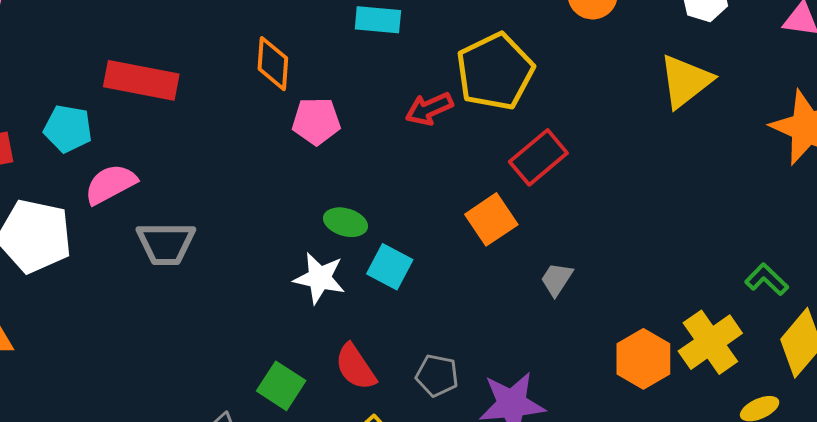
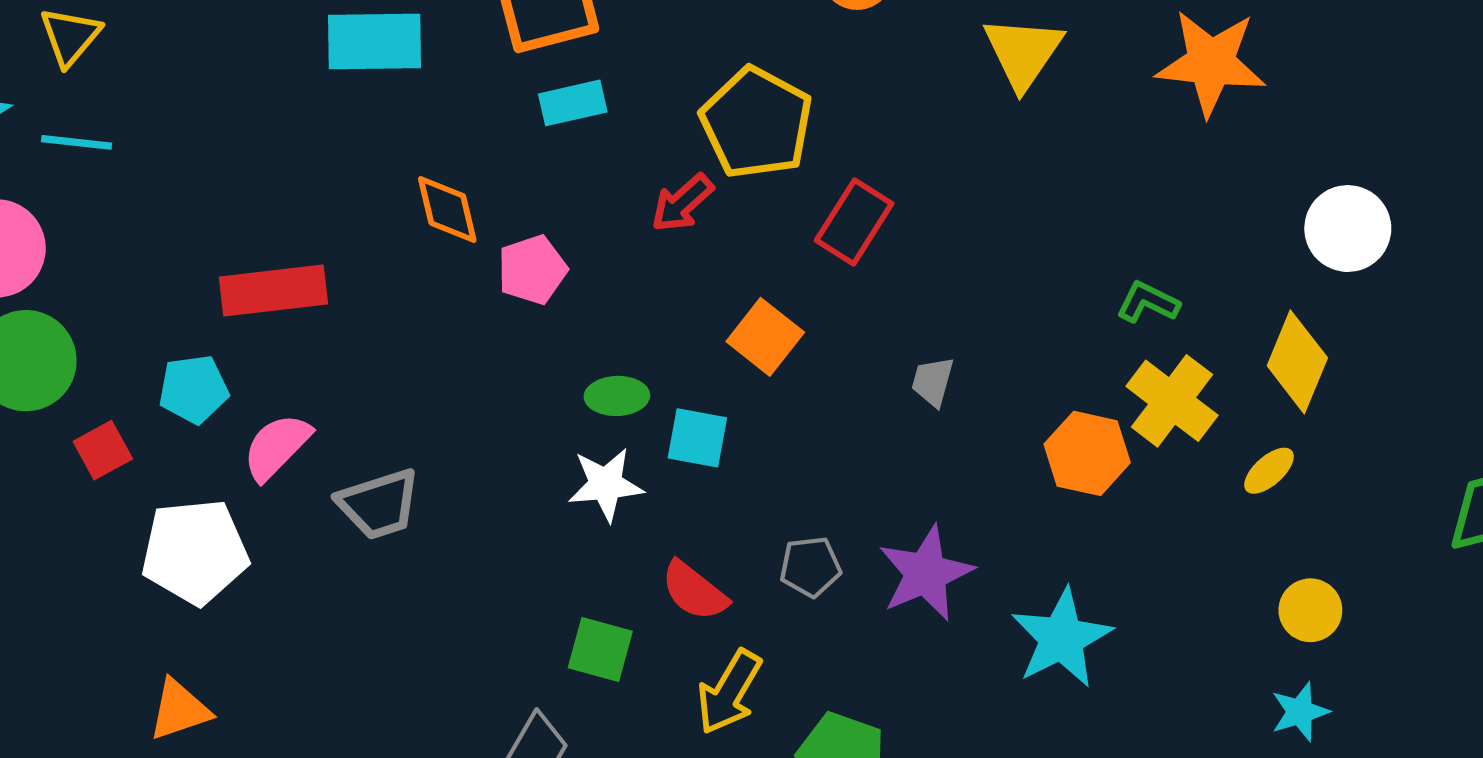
orange square: (491, 219) -> (765, 337), moved
green L-shape: (767, 279) -> (1148, 302), moved

